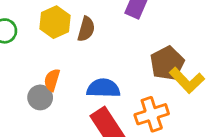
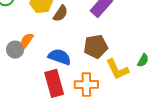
brown pentagon: (167, 63) -> (96, 47), moved

